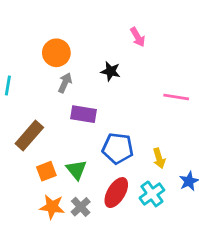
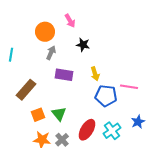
pink arrow: (138, 37) -> (70, 21), moved
pink line: (176, 97) -> (129, 87), moved
blue pentagon: (118, 148) -> (106, 96), moved
yellow arrow: (159, 158) -> (95, 74), moved

